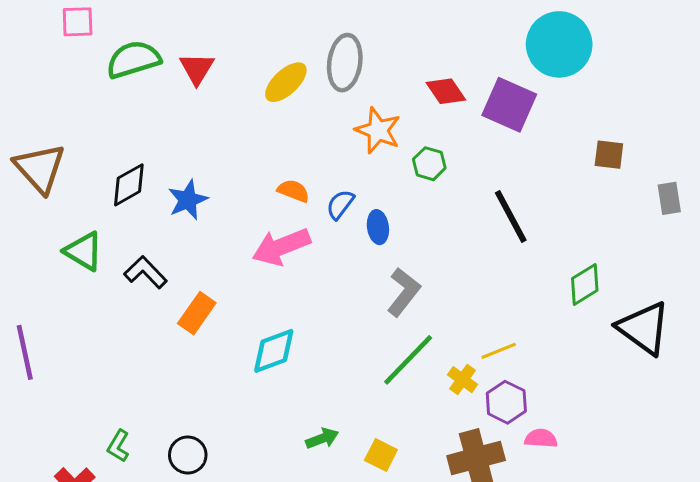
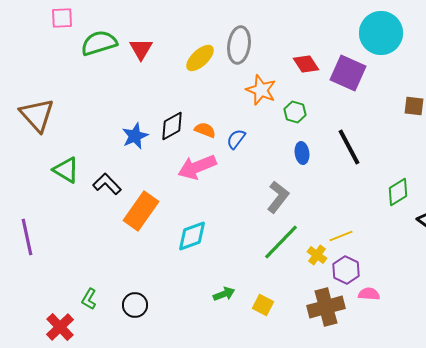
black diamond: (129, 185) -> (172, 126), moved
blue ellipse: (378, 227) -> (302, 153), moved
orange rectangle: (197, 313) -> (141, 211), size x1.4

